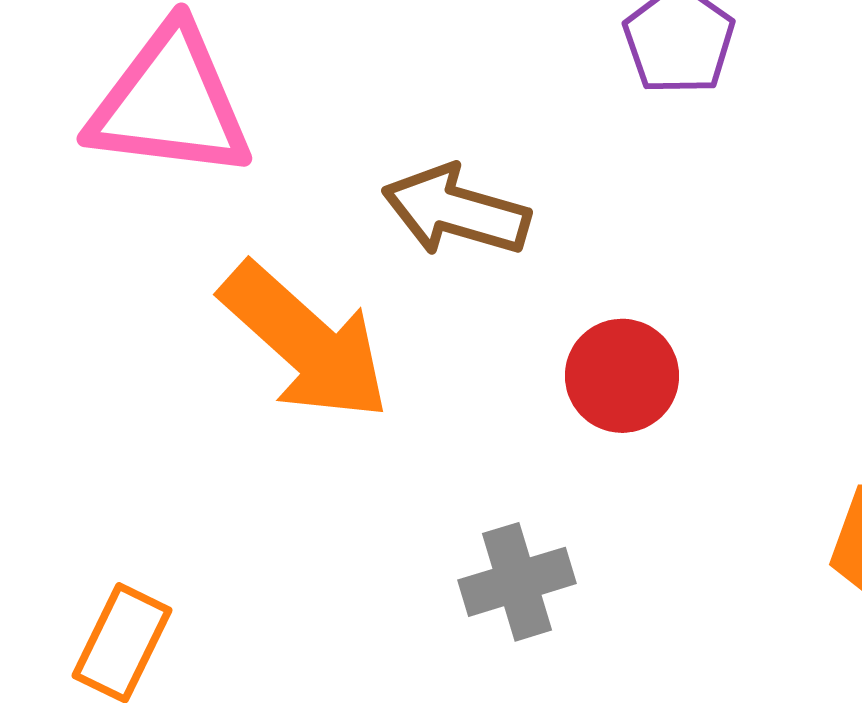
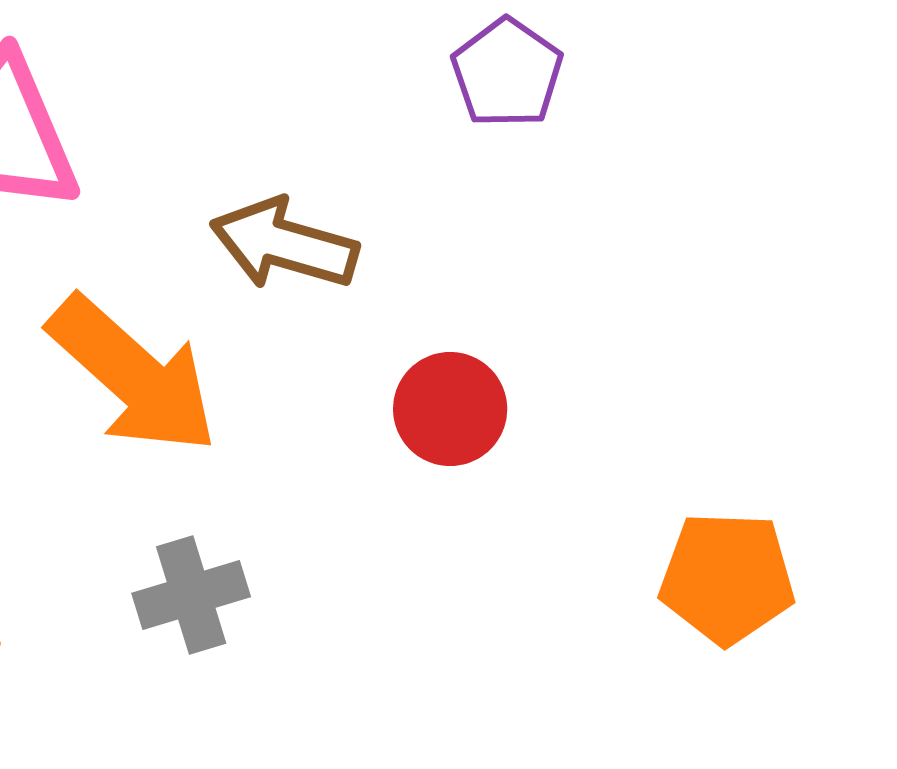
gray cross: (517, 582) -> (191, 595), moved

